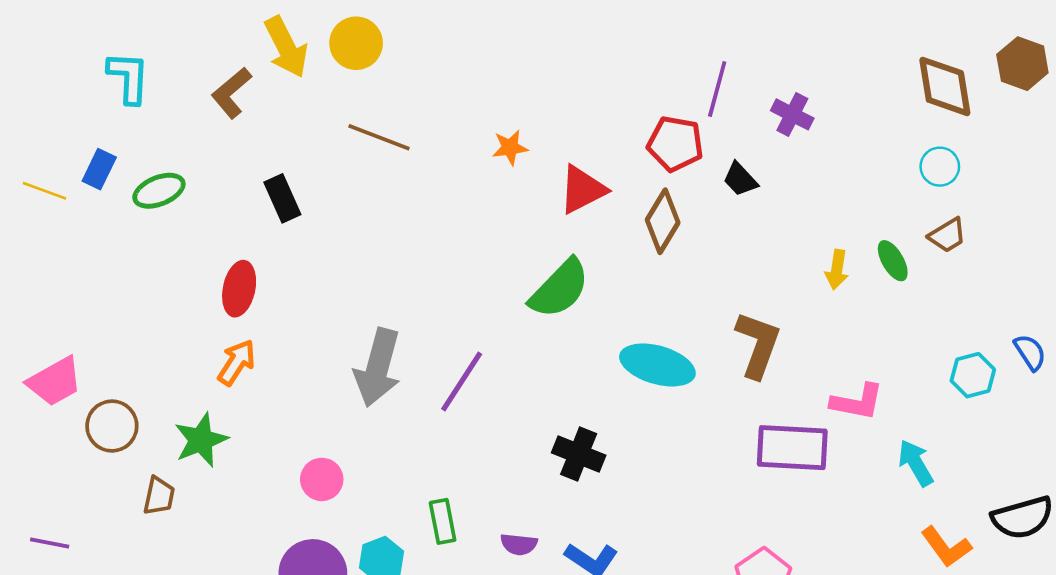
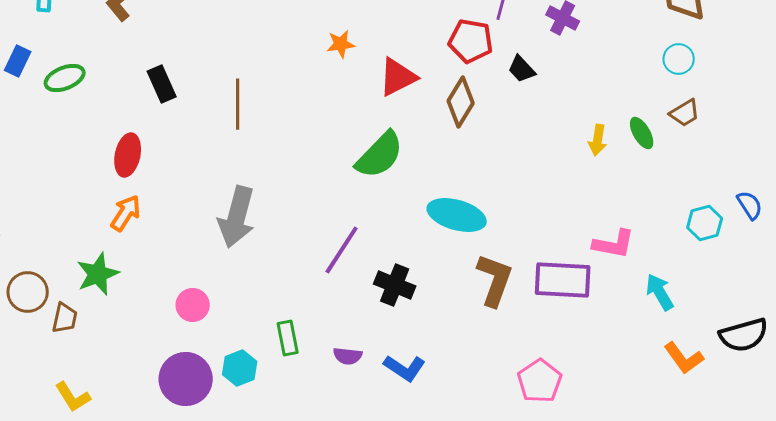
brown line: (379, 137) -> (238, 104), moved, turned 69
brown L-shape: (758, 345) -> (495, 280), moved
purple line: (462, 382) -> (342, 250), moved
brown circle: (112, 426) -> (28, 292), moved

